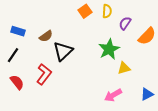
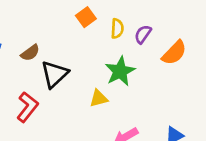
yellow semicircle: (107, 11) -> (117, 29), moved
yellow triangle: (124, 68) -> (99, 98), moved

